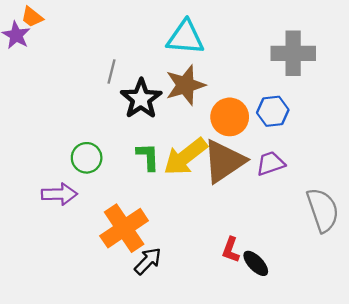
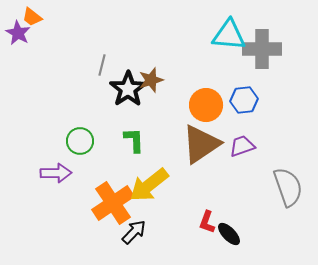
cyan triangle: (185, 37) -> (229, 35), moved
brown star: (185, 85) -> (151, 80), moved, size x0.7
yellow arrow: (185, 157) -> (149, 185), moved

